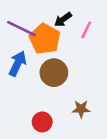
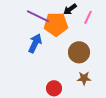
orange pentagon: (45, 39) -> (56, 24), turned -30
brown circle: (54, 73) -> (79, 52), moved

